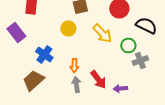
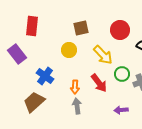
green circle: (128, 46) -> (122, 74), moved
red arrow: (98, 80) -> (99, 83), moved

